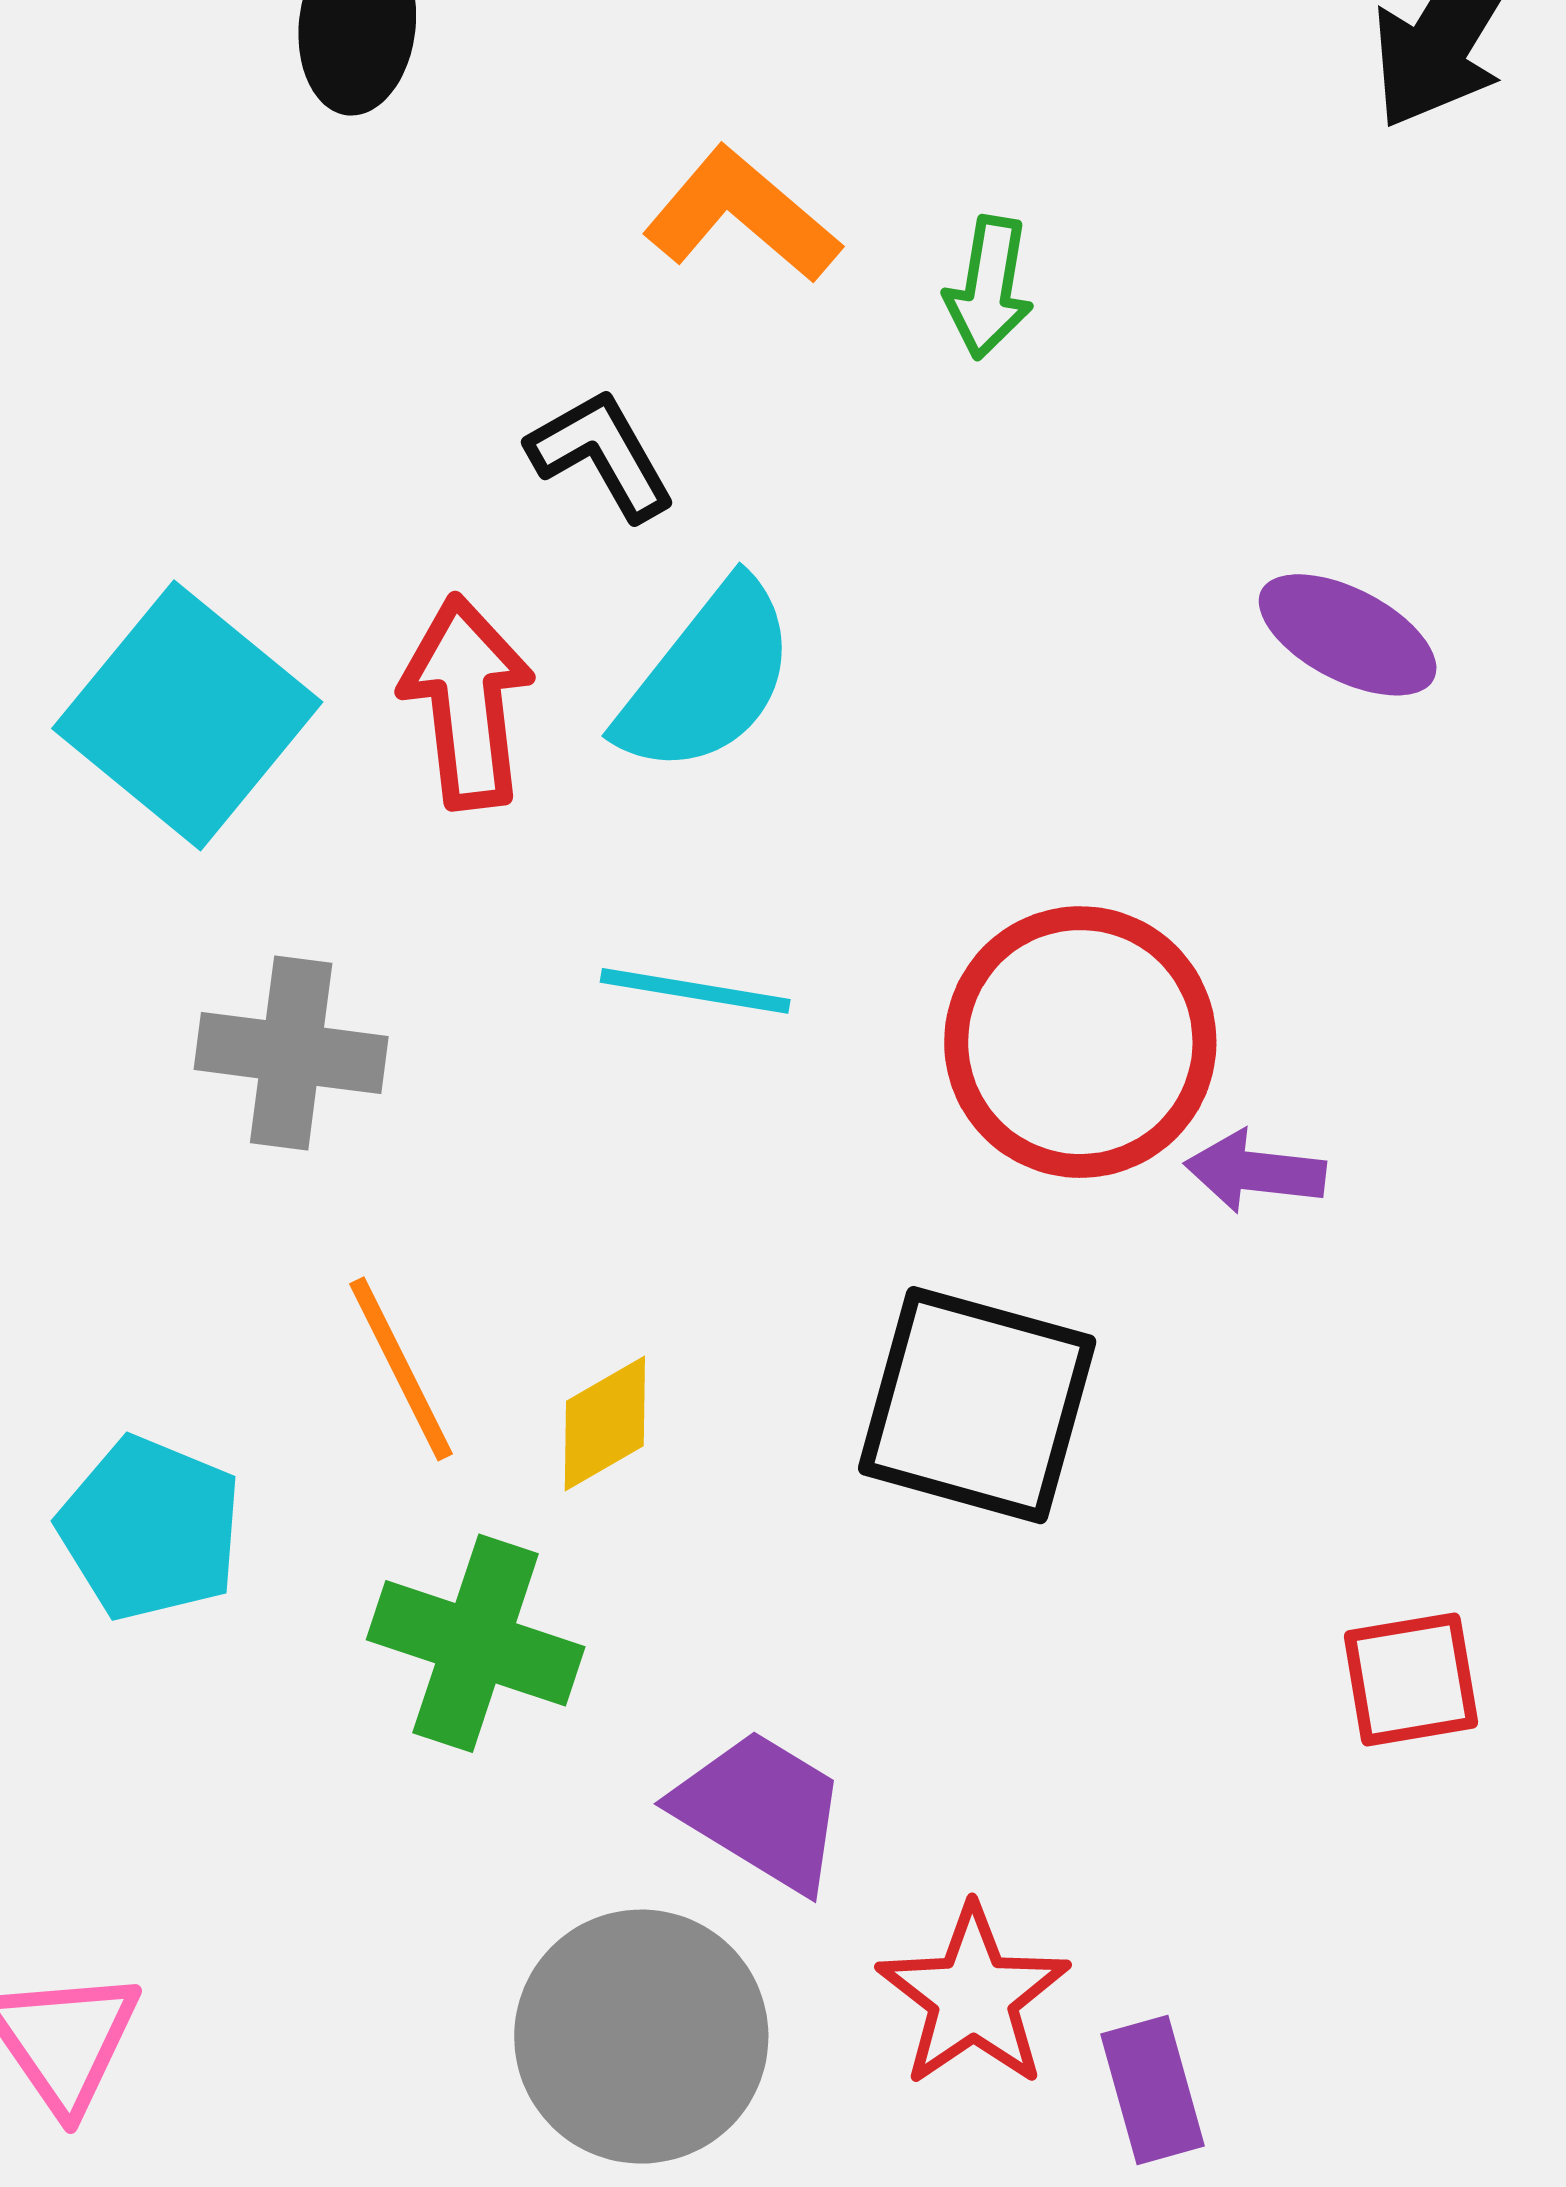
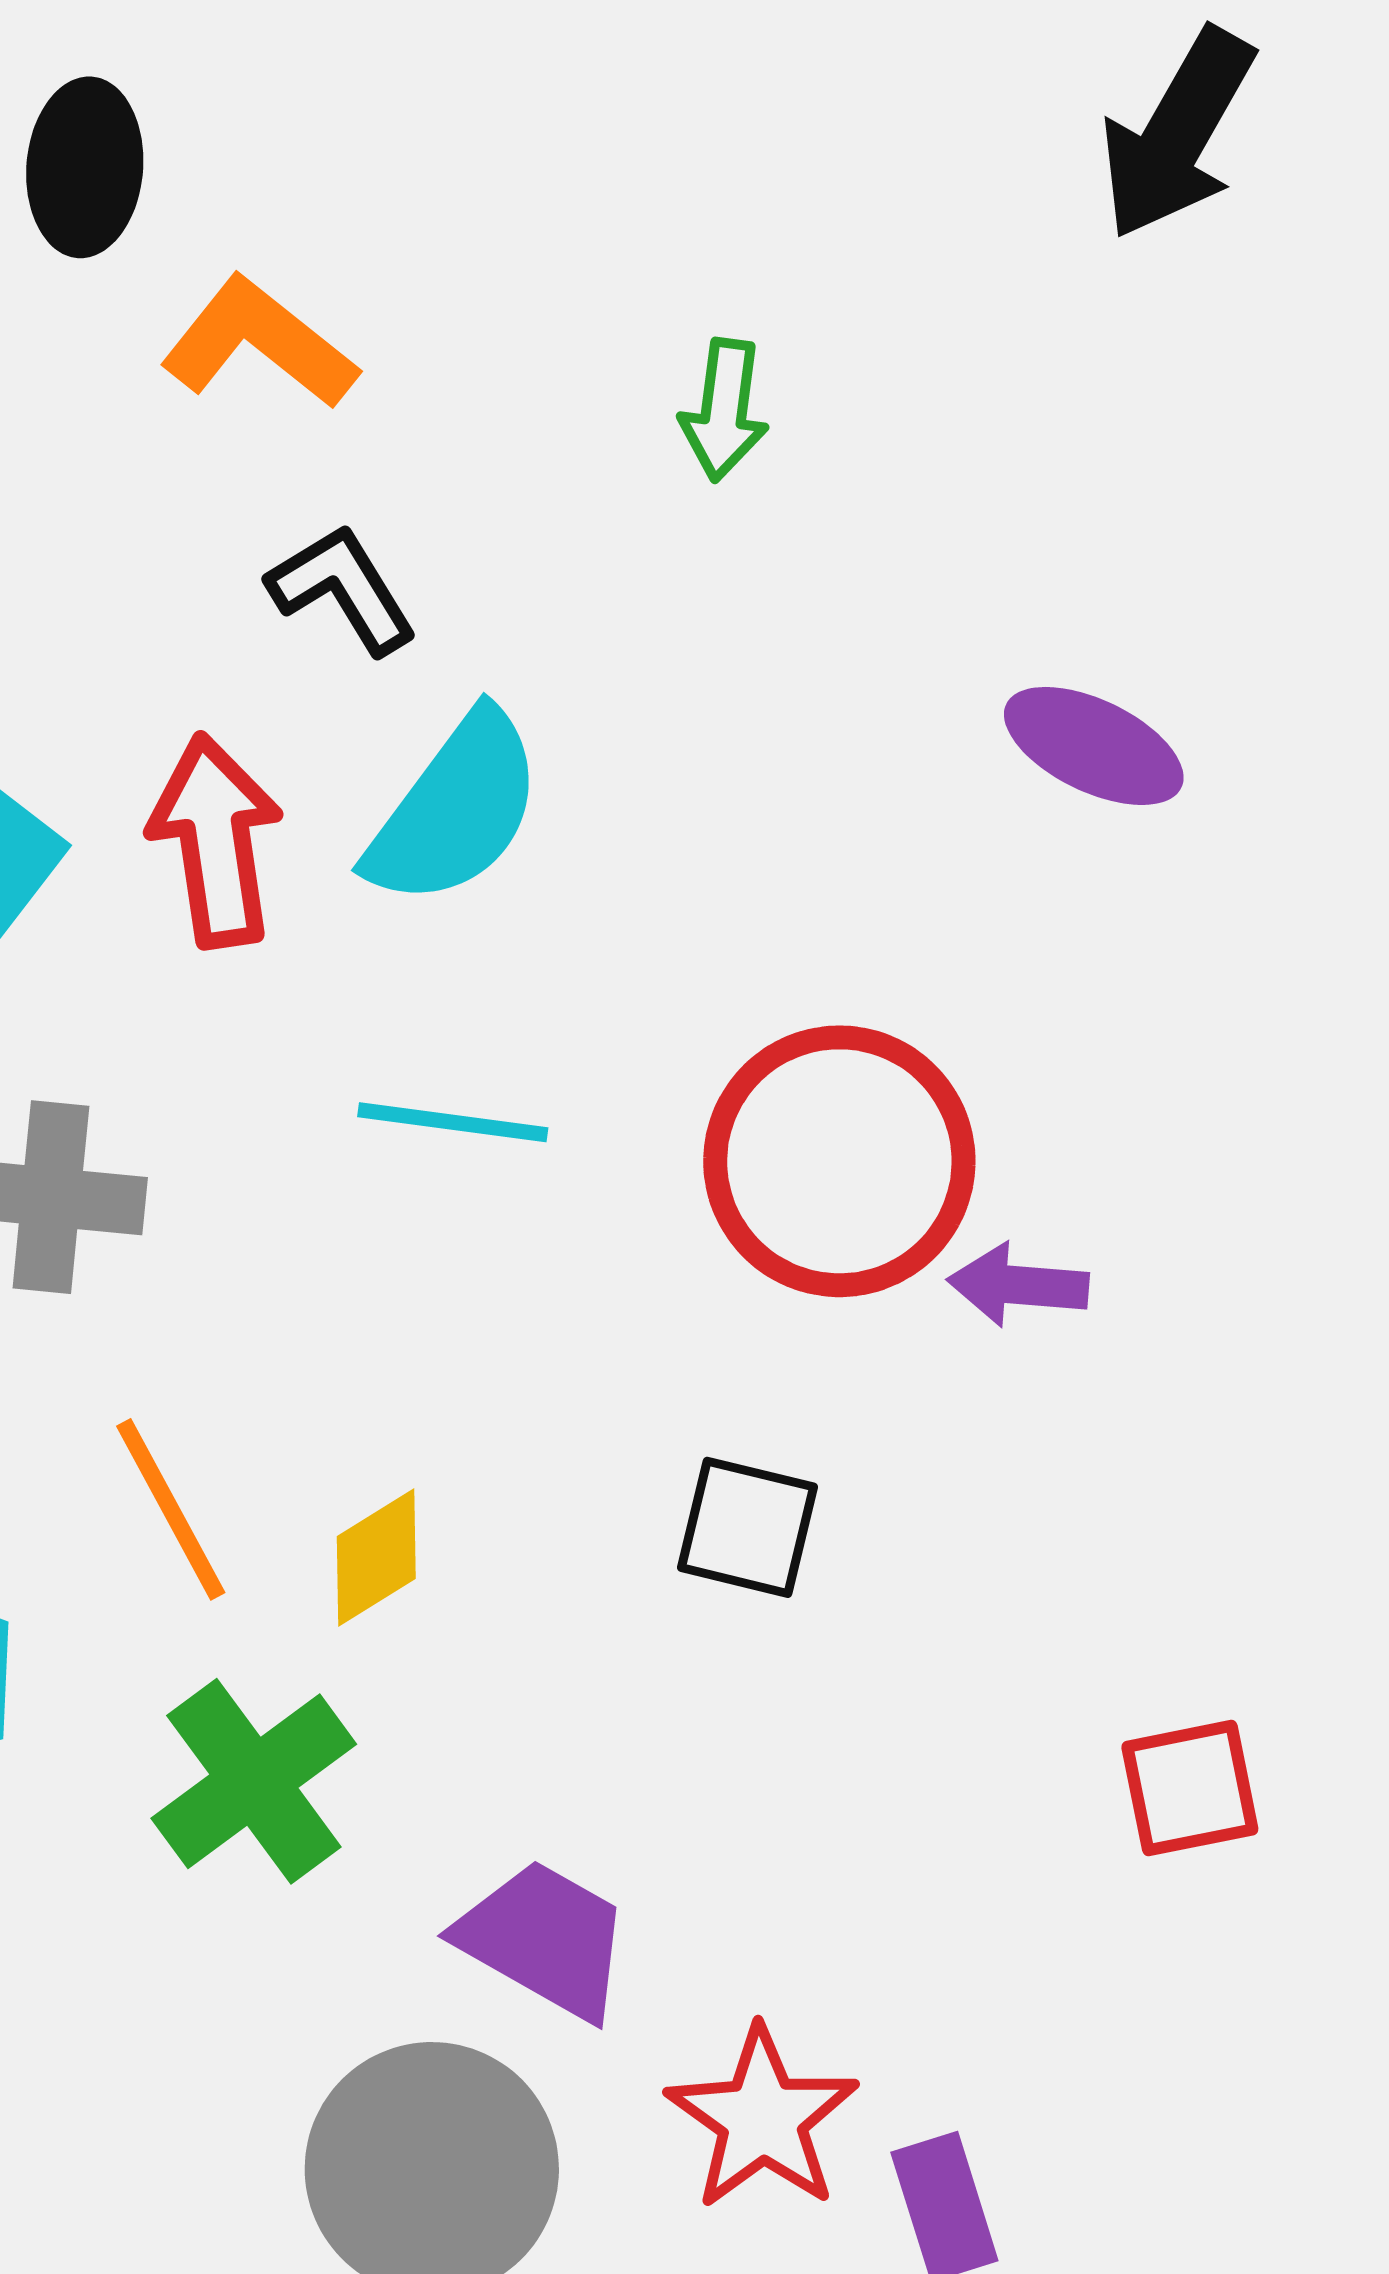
orange L-shape: (742, 215) -> (259, 343), moved
black square: (977, 1405) -> (748, 1527), size x0.6
green cross: (476, 1643) -> (254, 1781), turned 37

